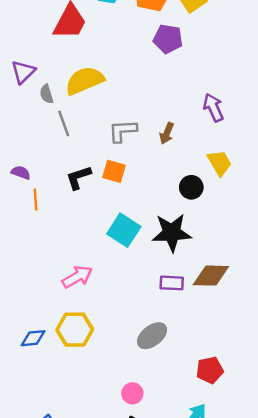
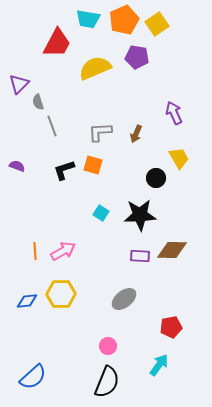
yellow semicircle: (85, 81) -> (95, 68), moved
orange line: (36, 200) -> (35, 251), moved
cyan square: (124, 230) -> (101, 213), size x0.6

